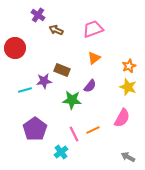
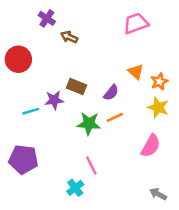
pink trapezoid: (93, 29) -> (136, 23), moved
orange triangle: (94, 58) -> (136, 72), moved, turned -40
purple semicircle: (90, 86) -> (111, 93), moved
purple pentagon: (35, 129) -> (23, 159), moved, turned -30
orange line: (93, 130) -> (115, 117), moved

